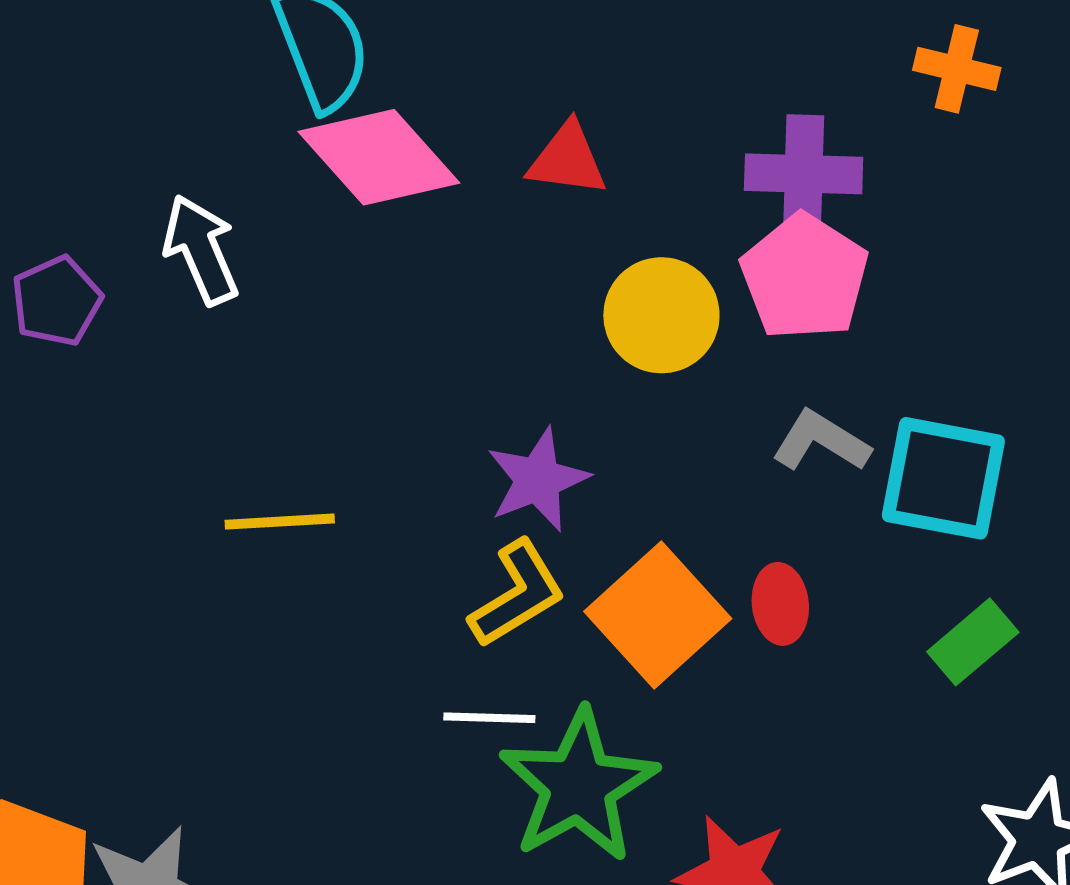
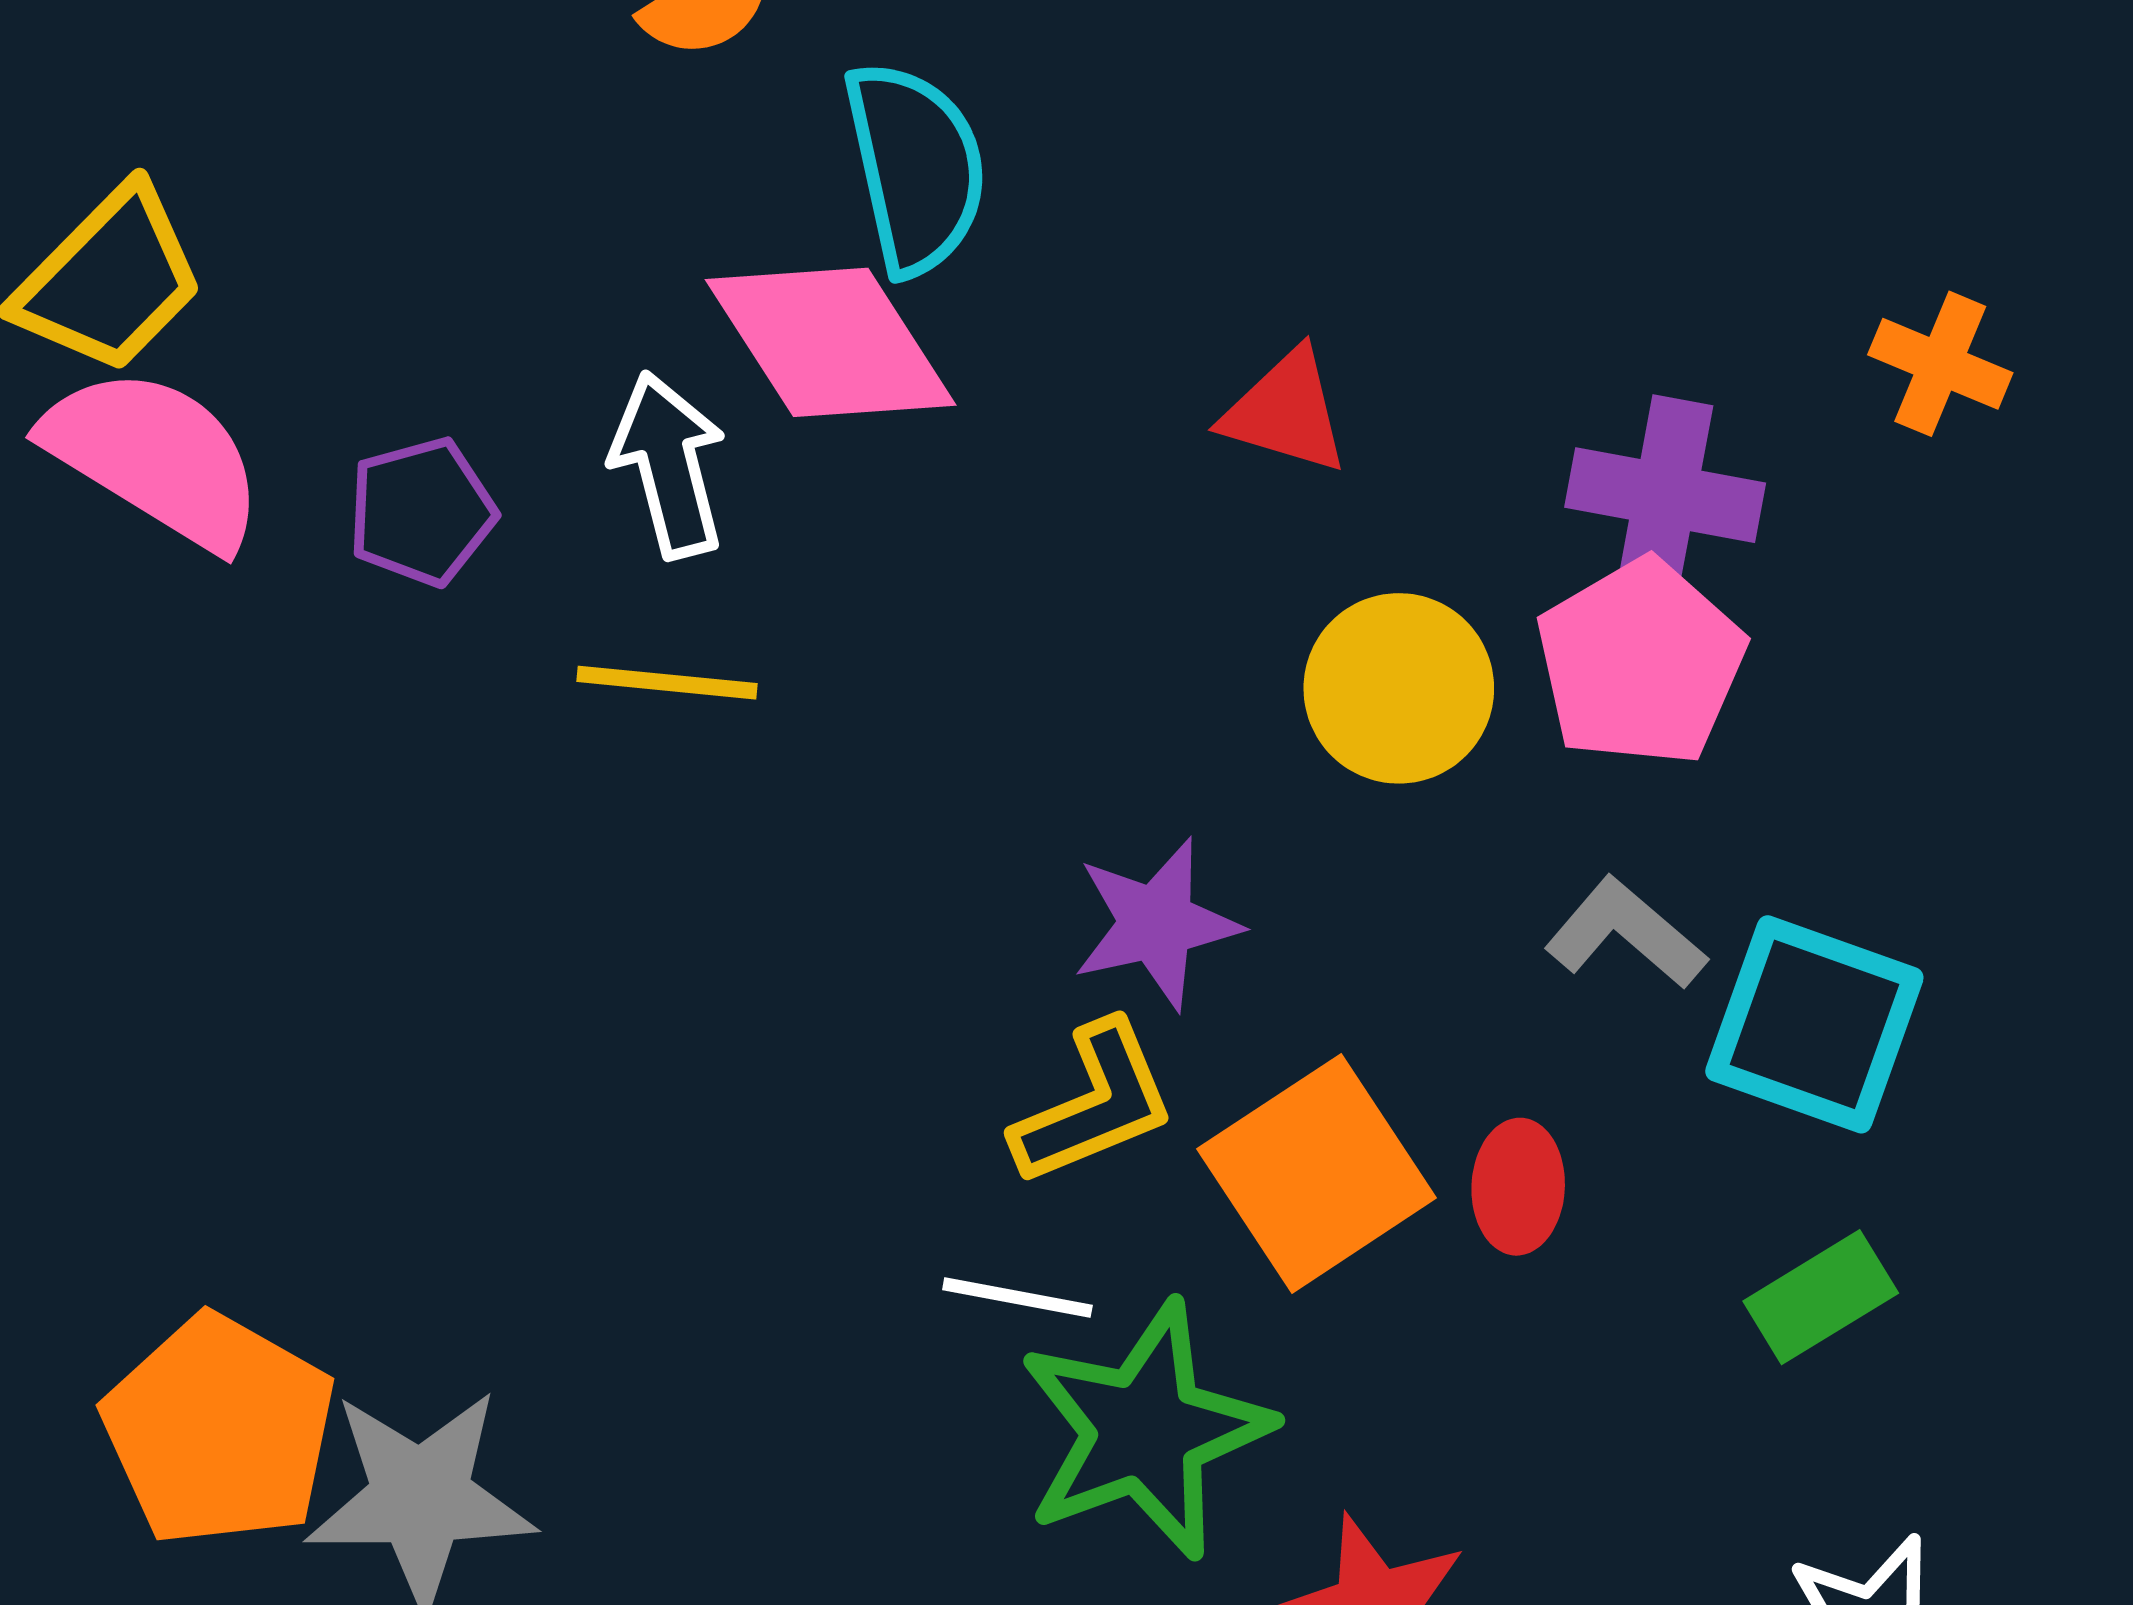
pink diamond: (379, 157) -> (831, 342), moved
yellow line: (280, 522) -> (667, 683), moved

